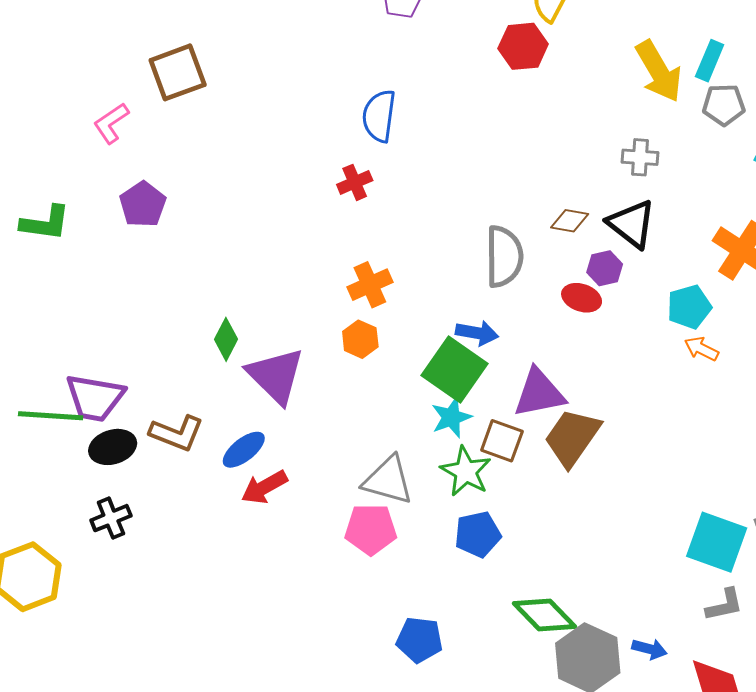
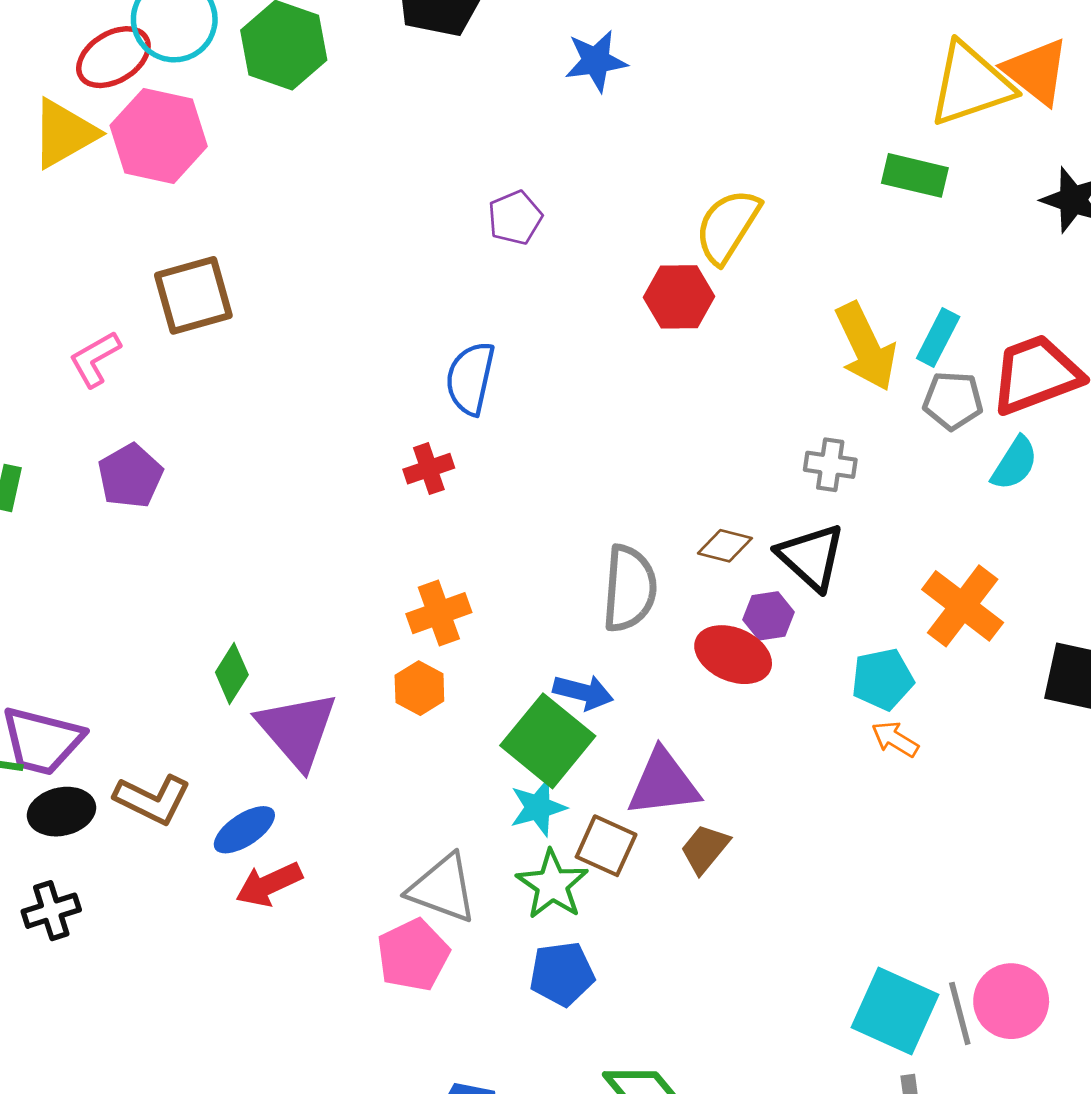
red ellipse: (582, 298) -> (733, 655), size x1.4
brown trapezoid: (572, 437) -> (705, 849), size x0.6
pink pentagon: (371, 529) -> (413, 955), turned -30

